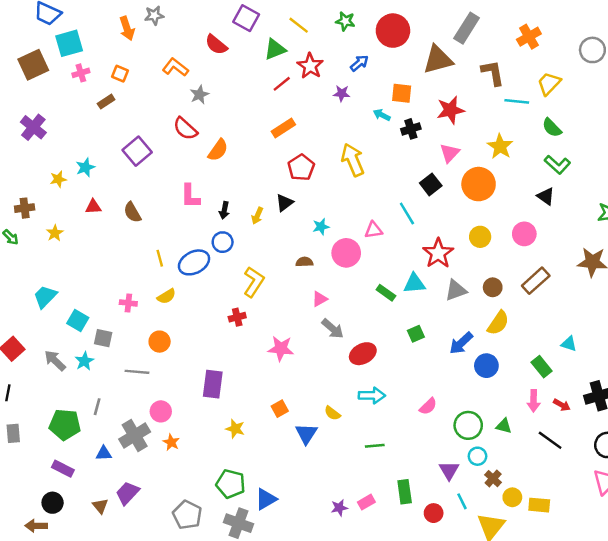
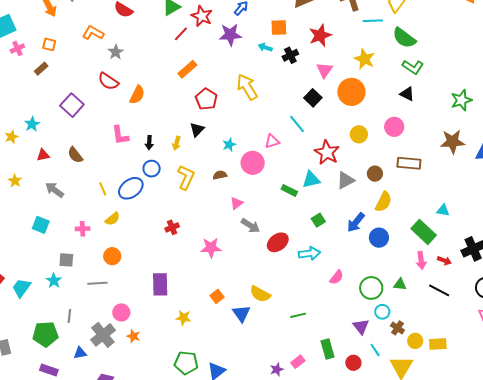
purple star: (342, 93) -> (230, 35), size x1.6
green semicircle: (552, 128) -> (404, 38), size x1.4
brown rectangle: (536, 281) -> (409, 163), turned 55
yellow L-shape: (254, 282) -> (186, 177), moved
cyan trapezoid: (45, 297) -> (21, 288), moved
cyan square: (78, 321) -> (41, 225), moved
gray arrow: (55, 361) -> (54, 190), moved
green rectangle: (542, 367) -> (424, 232), size x1.4
cyan arrow: (372, 396) -> (309, 253), moved
yellow semicircle: (332, 413) -> (260, 294), size x1.5

